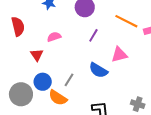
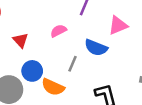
pink semicircle: (54, 37) -> (58, 31), moved
gray line: (69, 80) -> (73, 64), moved

